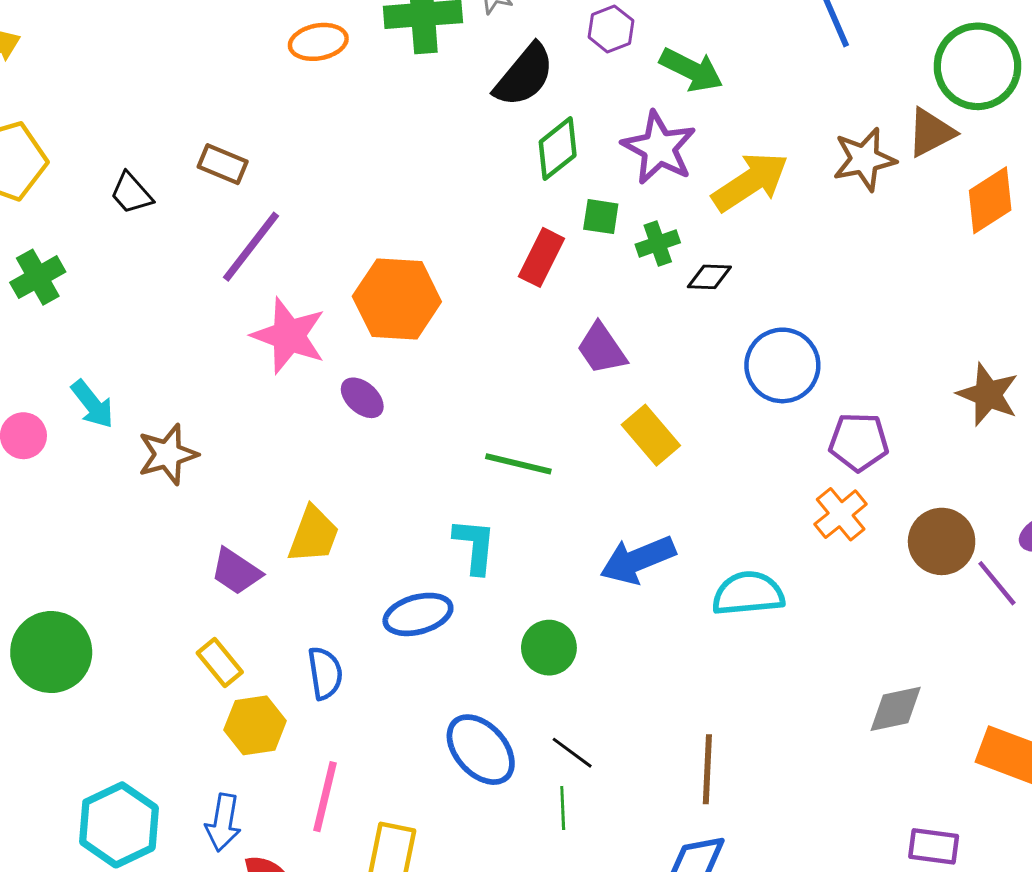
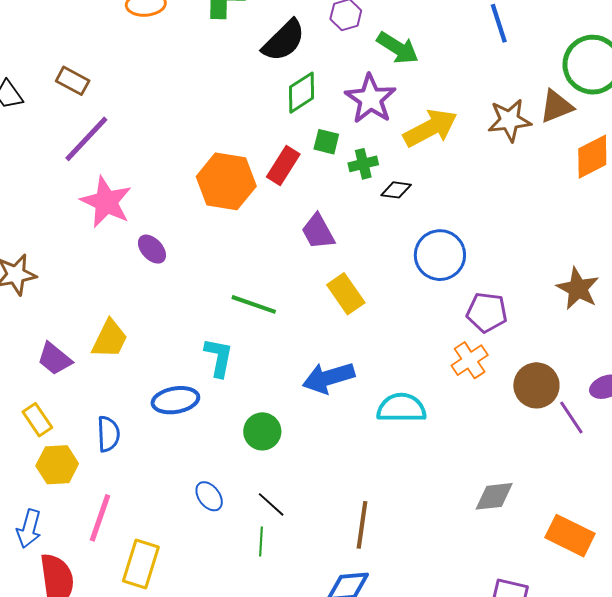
orange hexagon: (397, 299) -> (226, 181), moved
blue ellipse: (481, 750) -> (209, 496), size x0.6

